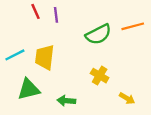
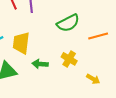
orange line: (133, 26) -> (98, 36), moved
green arrow: (66, 101) -> (40, 64), moved

